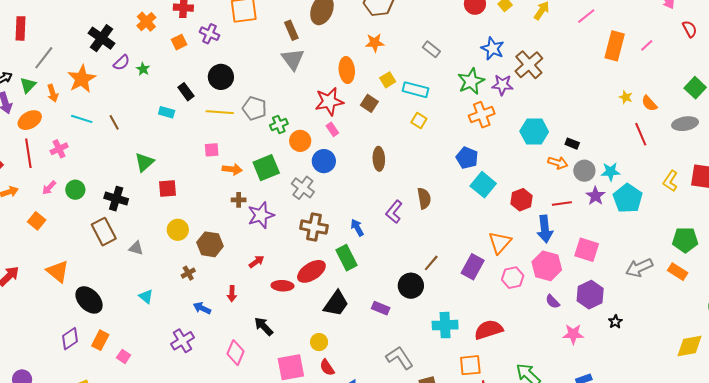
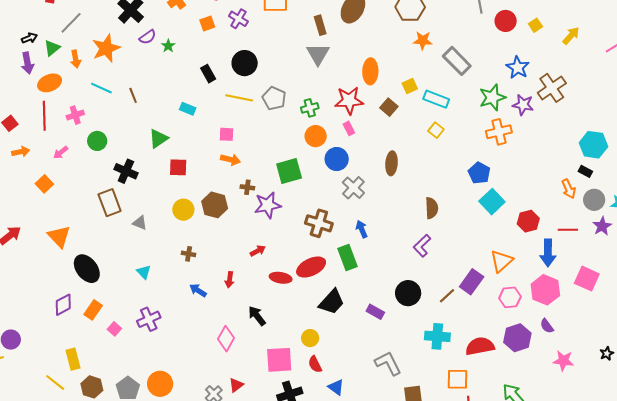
orange star: (375, 43) -> (423, 41), moved
gray rectangle: (431, 49) -> (457, 61), size x1.6
cyan rectangle: (167, 112) -> (188, 109), moved
green cross: (279, 125) -> (310, 108), moved
cyan hexagon: (534, 131) -> (593, 145), moved
orange arrow: (558, 163) -> (569, 189), turned 42
green square: (266, 168) -> (289, 171), moved
orange arrow: (232, 169) -> (231, 160), moved
gray cross: (303, 188) -> (353, 188), moved
green circle: (75, 190) -> (97, 141), moved
purple L-shape: (394, 212) -> (422, 246), moved
brown hexagon: (210, 244) -> (215, 205), moved
brown line: (431, 263) -> (447, 296), moved
brown cross: (188, 273) -> (189, 254), turned 32
purple hexagon: (590, 295) -> (517, 338), moved
purple cross: (182, 341) -> (149, 319), moved

